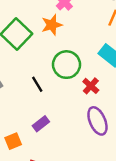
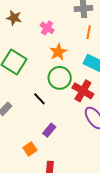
orange star: (52, 25) -> (58, 52), moved
red cross: (91, 86) -> (83, 91), size x1.5

